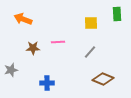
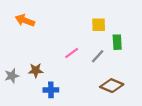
green rectangle: (117, 14) -> (117, 42), moved
pink line: (58, 42) -> (72, 53), moved, turned -32
brown star: (33, 48) -> (36, 70), moved

